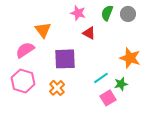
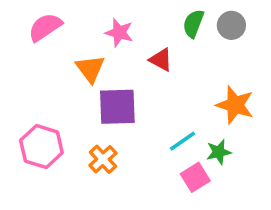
pink star: (78, 13) -> (119, 33), moved
orange triangle: (43, 30) -> (90, 69), moved
pink semicircle: (25, 50) -> (45, 27), moved

